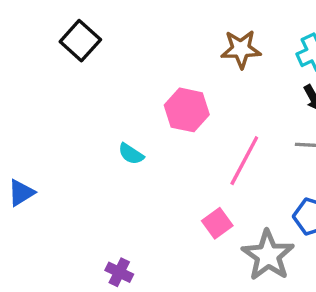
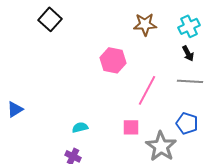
cyan semicircle: (131, 154) -> (80, 127), moved, turned 133
pink square: (217, 223) -> (131, 127), turned 36

